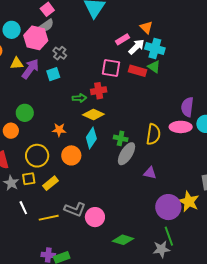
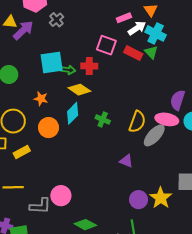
cyan square: (53, 74) -> (52, 63), moved, size x1.6
gray ellipse: (126, 154) -> (154, 135), moved
purple circle: (168, 207) -> (138, 200), size x0.7
gray L-shape: (75, 209) -> (40, 206), moved, turned -30

